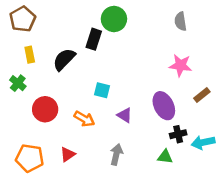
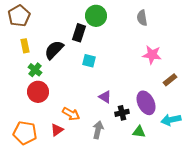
gray semicircle: (180, 21) -> (142, 18), moved
green cross: (18, 83) -> (35, 70), moved
cyan square: (102, 90) -> (89, 61), moved
purple ellipse: (164, 106) -> (146, 103), moved
orange arrow: (84, 119) -> (71, 114), moved
black cross: (178, 134) -> (122, 113), moved

